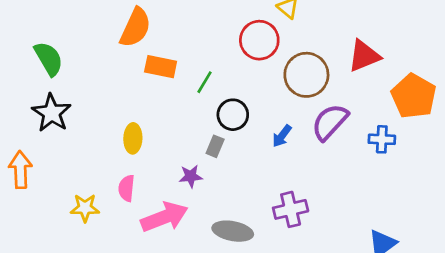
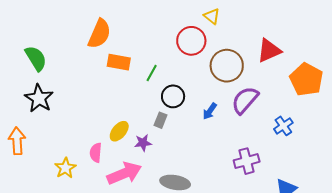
yellow ellipse: (133, 138) -> (119, 131), moved, turned 40
blue cross: (382, 139) -> (283, 126), moved, turned -36
yellow star: (85, 208) -> (65, 168), turned -30
purple cross: (291, 209) -> (247, 161), moved

